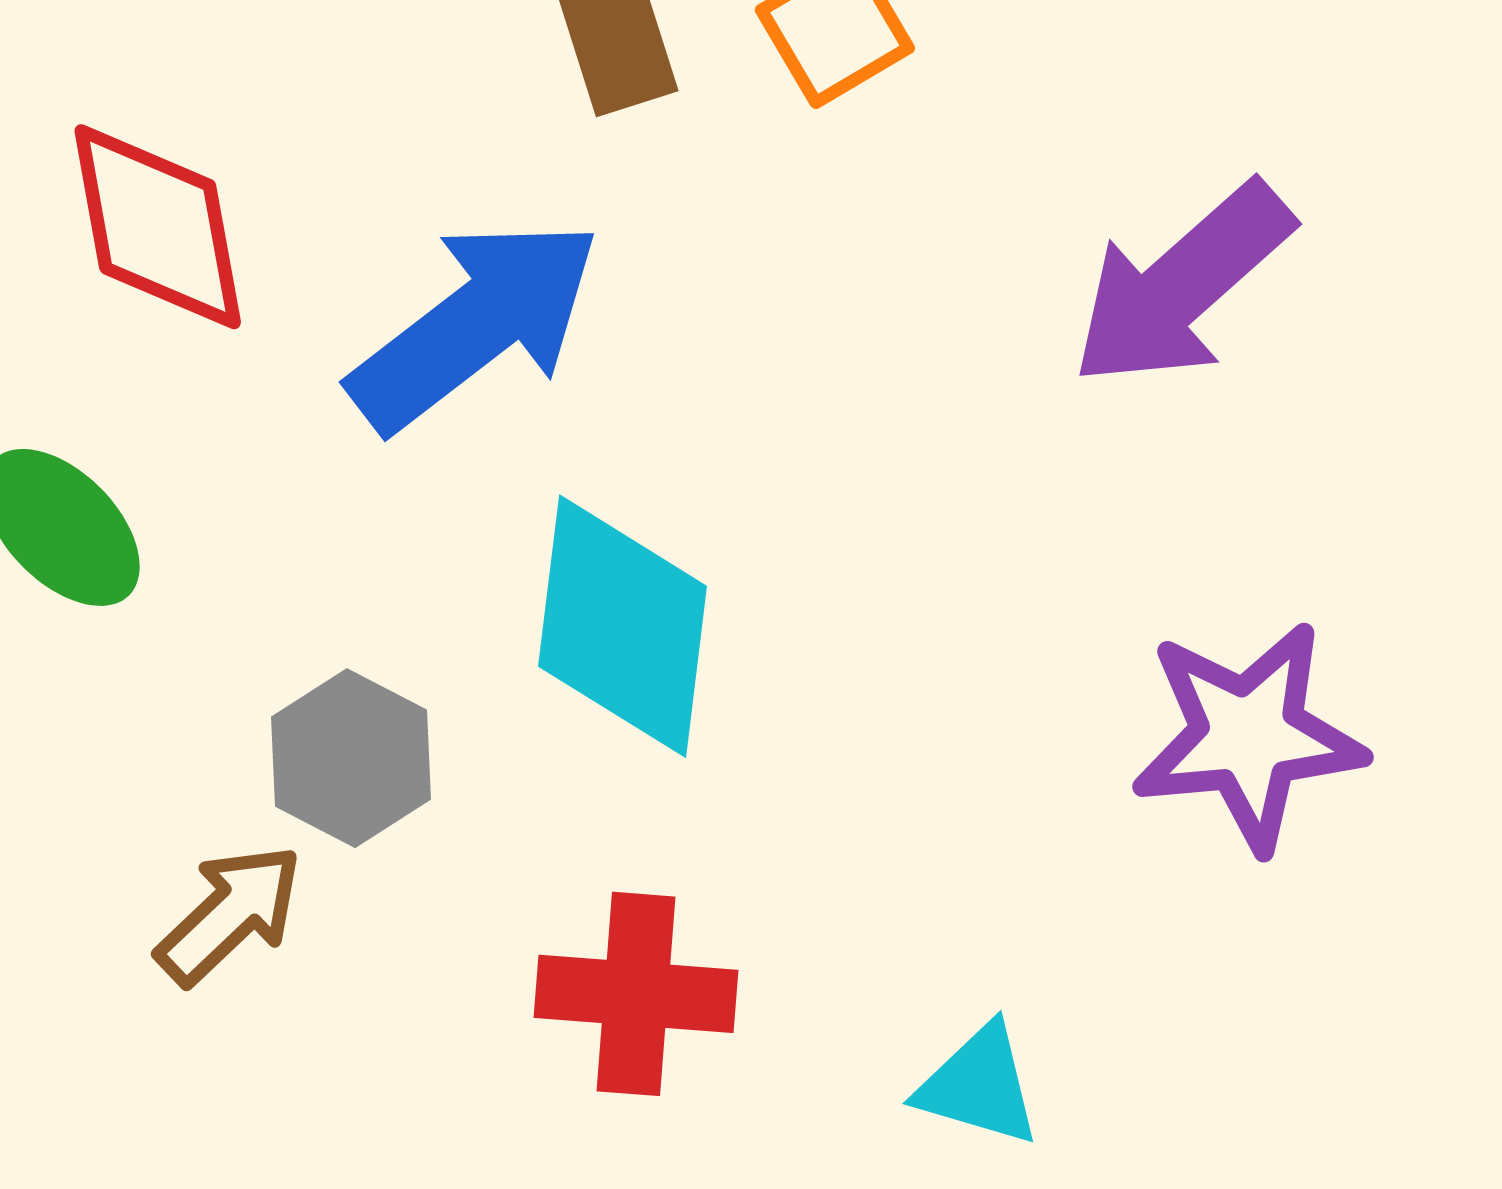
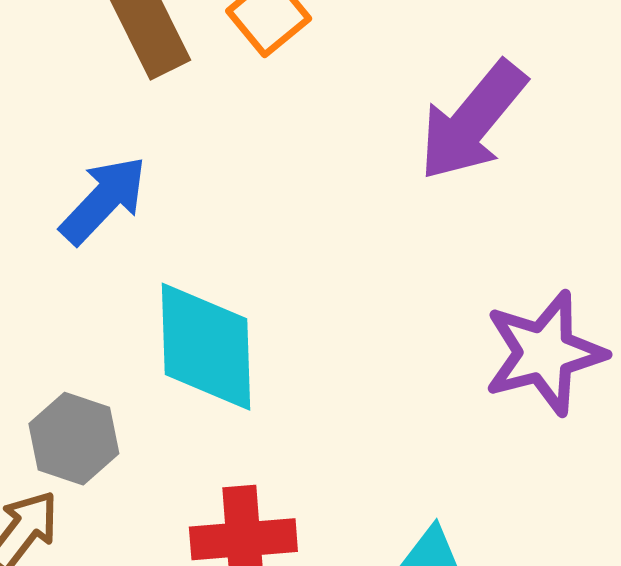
blue arrow: (475, 325) -> (103, 200), size x0.7

